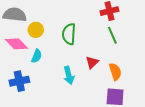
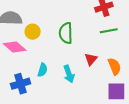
green line: (112, 35) -> (109, 31), turned -72
cyan semicircle: (37, 56) -> (43, 70), moved

